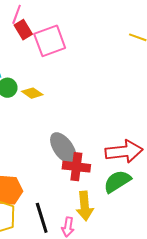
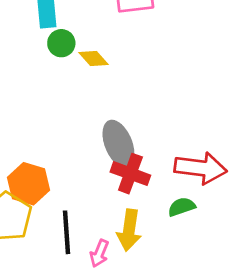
green semicircle: (117, 181) -> (182, 207), size x0.7

